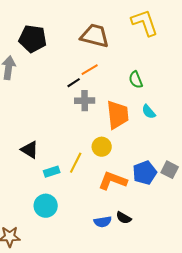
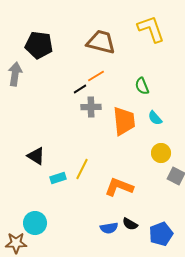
yellow circle: (102, 147) -> (161, 153), moved
blue pentagon: (145, 173) -> (161, 234), moved
cyan circle: (46, 206) -> (35, 223), moved

